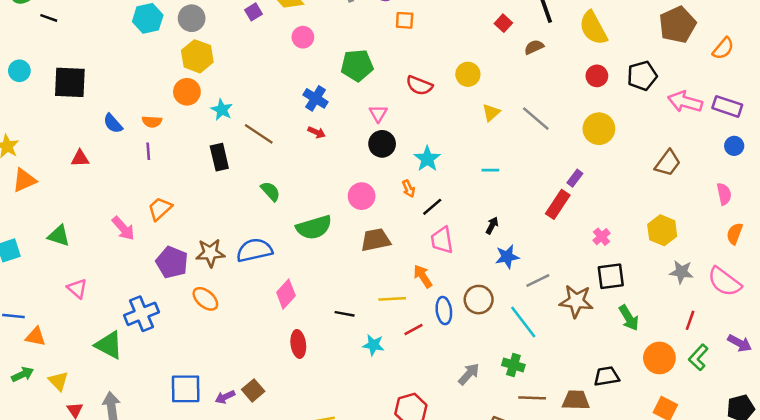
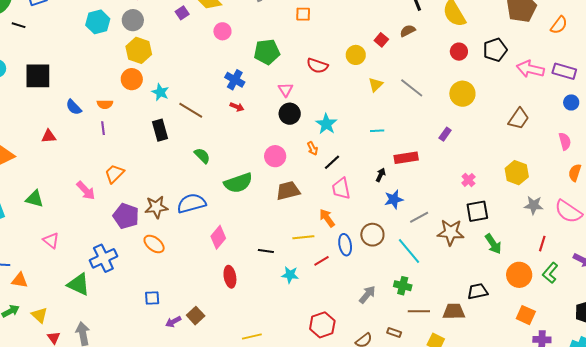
red square: (503, 23) -> (381, 40), moved
red rectangle: (558, 204) -> (406, 158), moved, turned 50
blue square: (186, 389) -> (152, 298), moved, size x0.6

